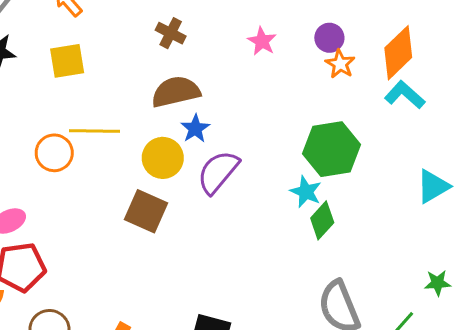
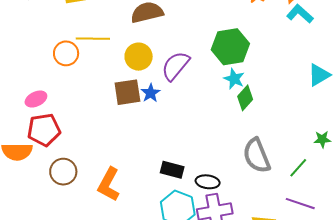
blue star: (195, 129) -> (151, 93), moved
green hexagon: (331, 149) -> (230, 47), moved
brown square: (146, 211) -> (127, 92), turned -32

